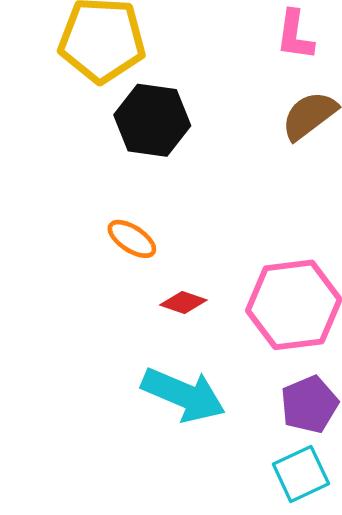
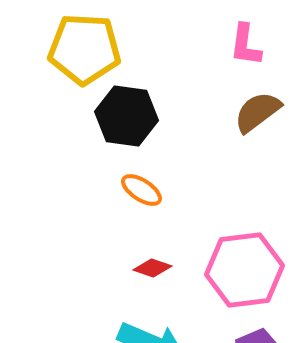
orange ellipse: (132, 239) -> (141, 190), moved

